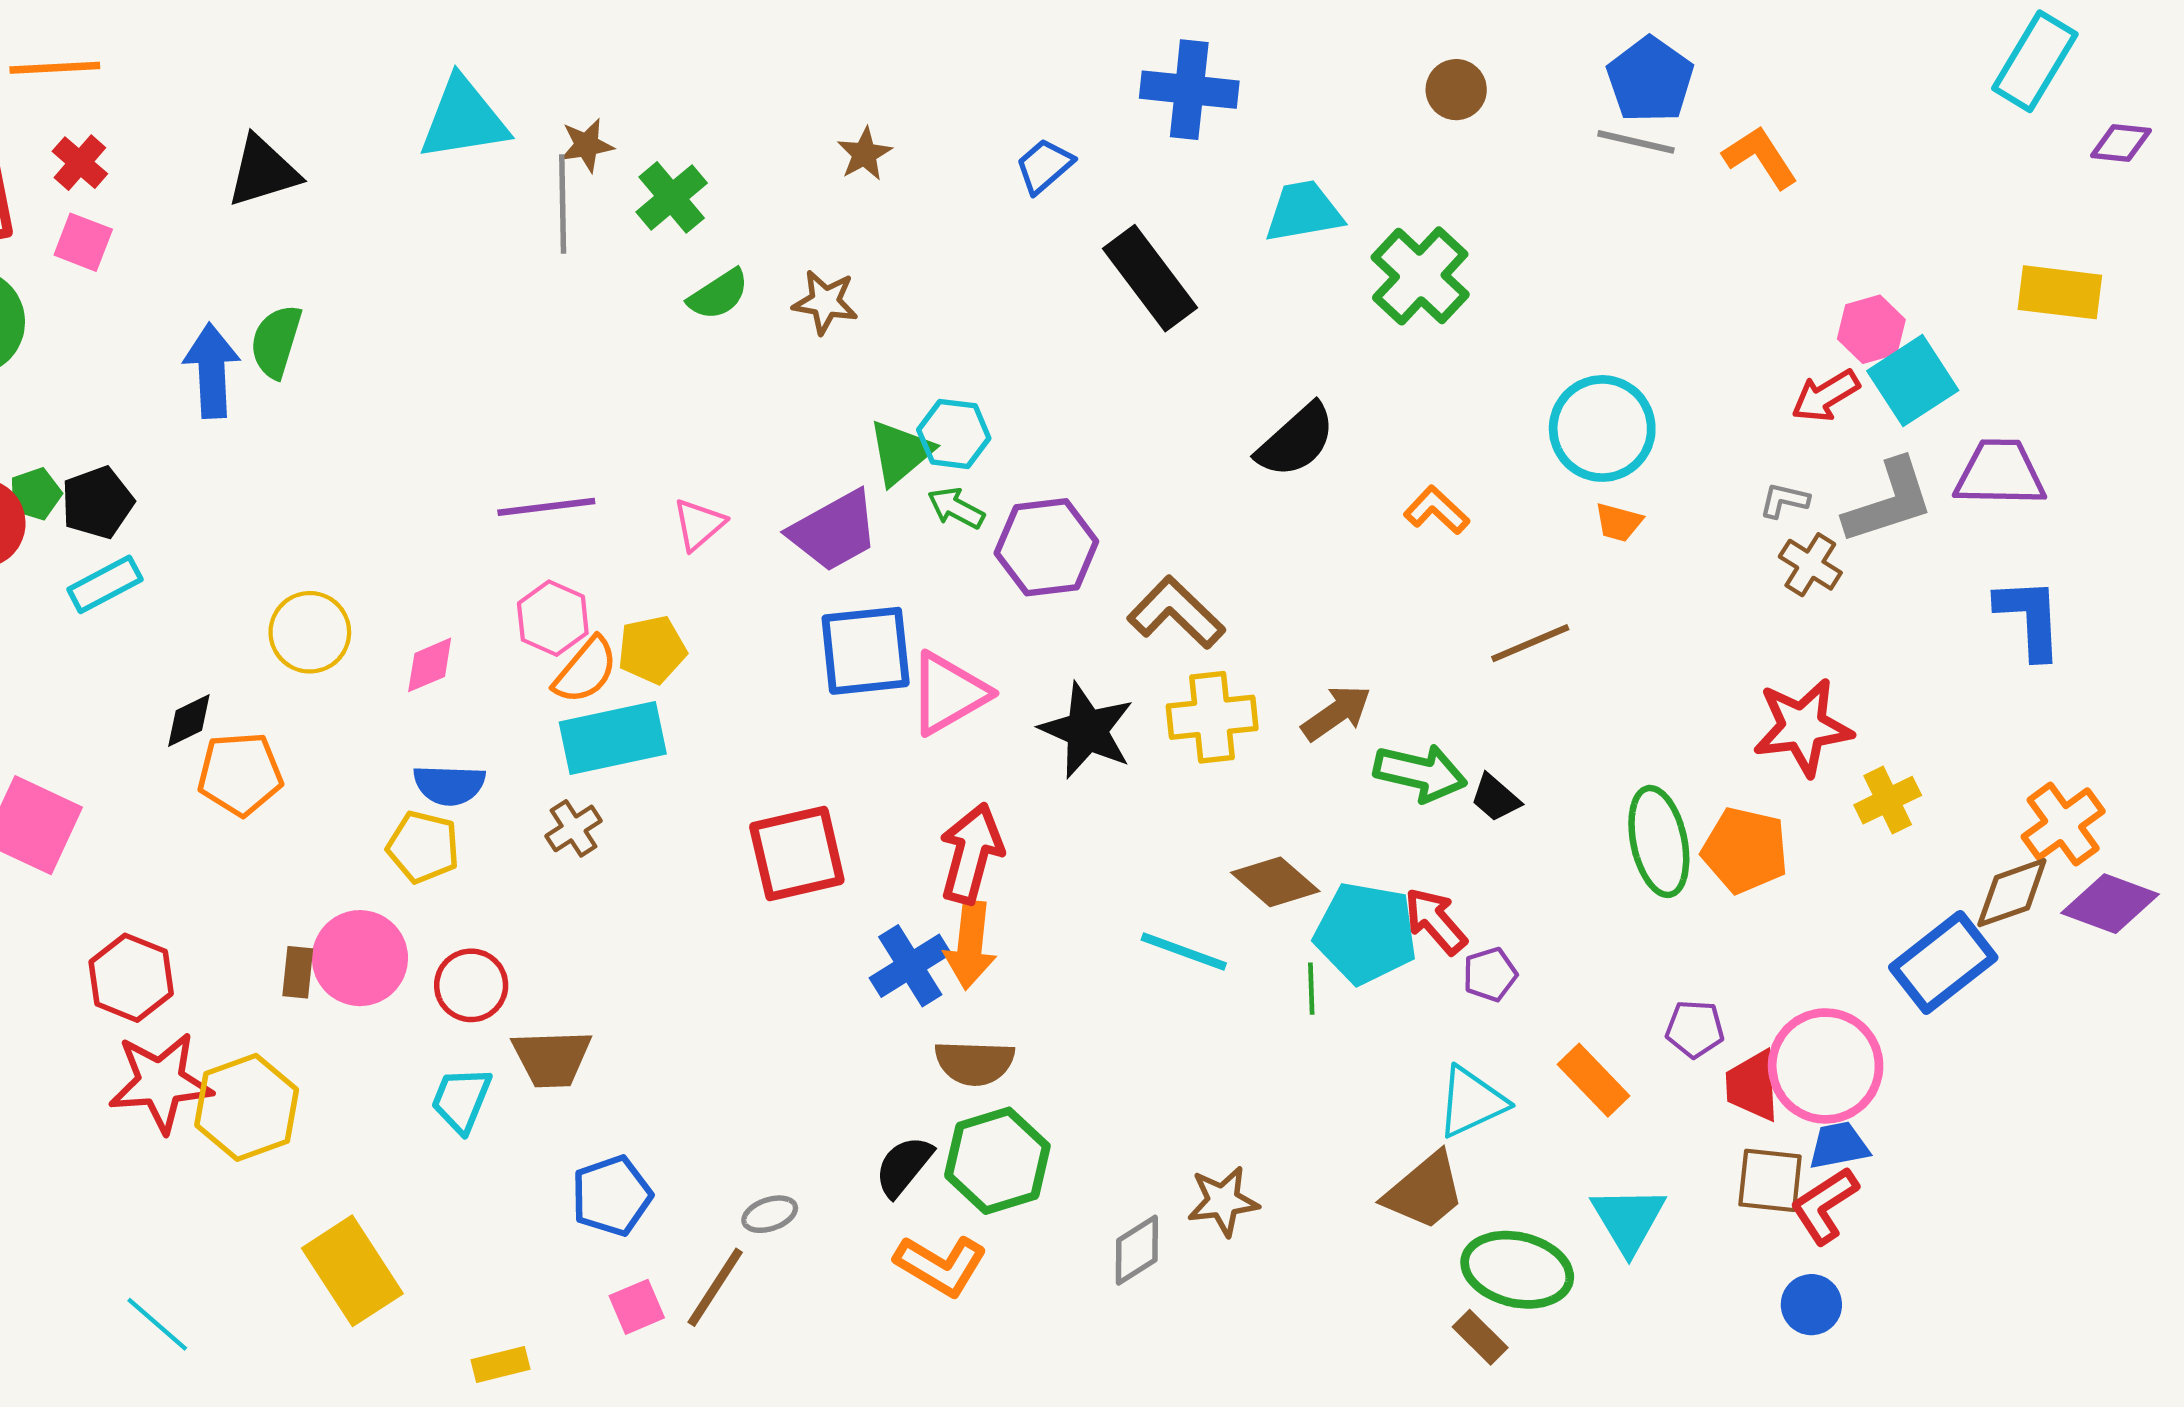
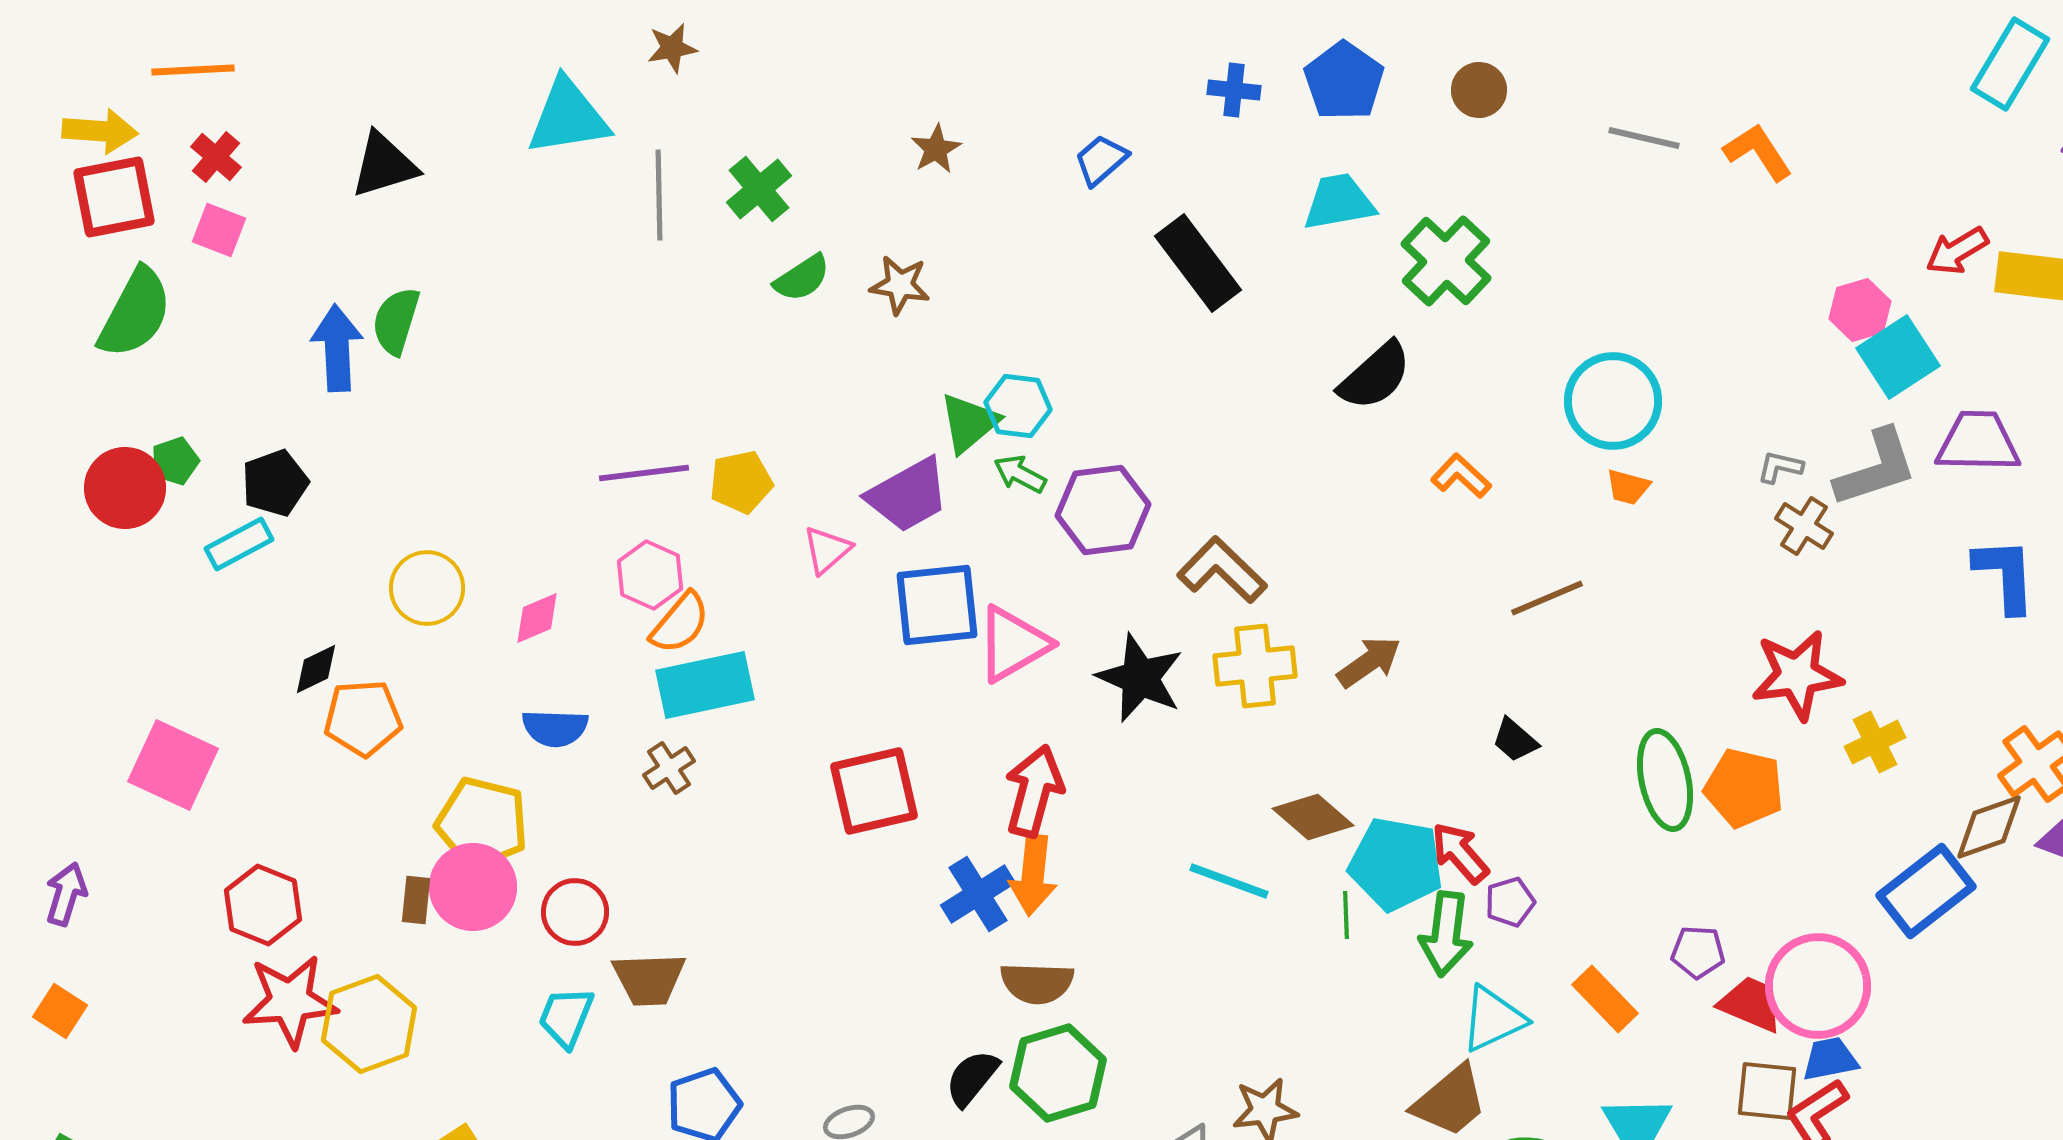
blue pentagon: (1650, 80) -> (1344, 81), moved
blue cross: (1189, 90) -> (1234, 90), size x0.6
brown star: (587, 145) -> (672, 48), moved
red arrow: (1826, 396) -> (1957, 251), moved
black semicircle: (1296, 440) -> (1375, 376), moved
black pentagon: (97, 503) -> (275, 483), moved
pink triangle: (699, 524) -> (827, 550), moved
yellow pentagon: (652, 650) -> (741, 482), moved
green arrow: (1420, 773) -> (1446, 934), moved, turned 84
yellow pentagon: (423, 847) -> (482, 823), moved, size x1.4
red trapezoid: (1753, 1086) -> (1751, 1004), turned 116

